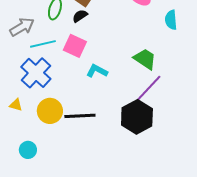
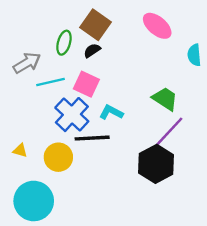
blue cross: (36, 73) -> (72, 115), moved
black line: (80, 116) -> (92, 138), moved
cyan circle: (28, 150) -> (34, 201), size x2.0

